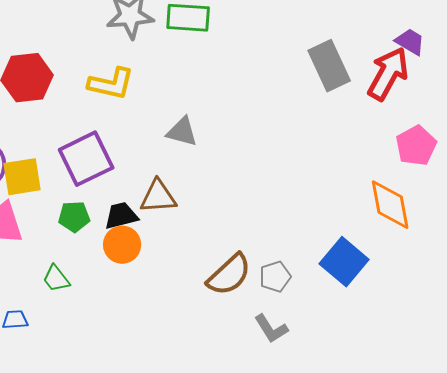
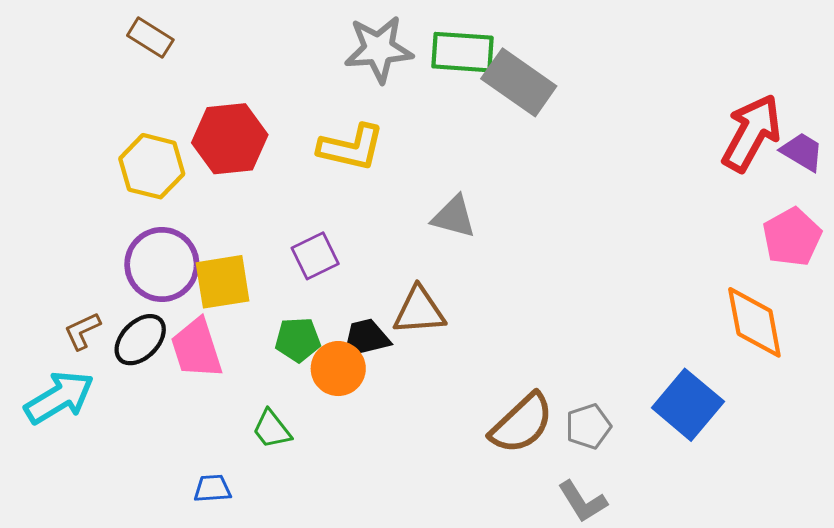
purple trapezoid: (410, 42) -> (802, 152), moved
gray rectangle: (329, 66) -> (519, 82), moved, turned -30
purple square: (86, 159) -> (315, 256), size x0.6
orange circle: (122, 245) -> (338, 369), moved

